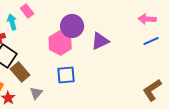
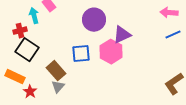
pink hexagon: (60, 43) -> (111, 52), moved
brown rectangle: (20, 72) -> (56, 71), moved
blue square: (66, 75) -> (81, 54), moved

